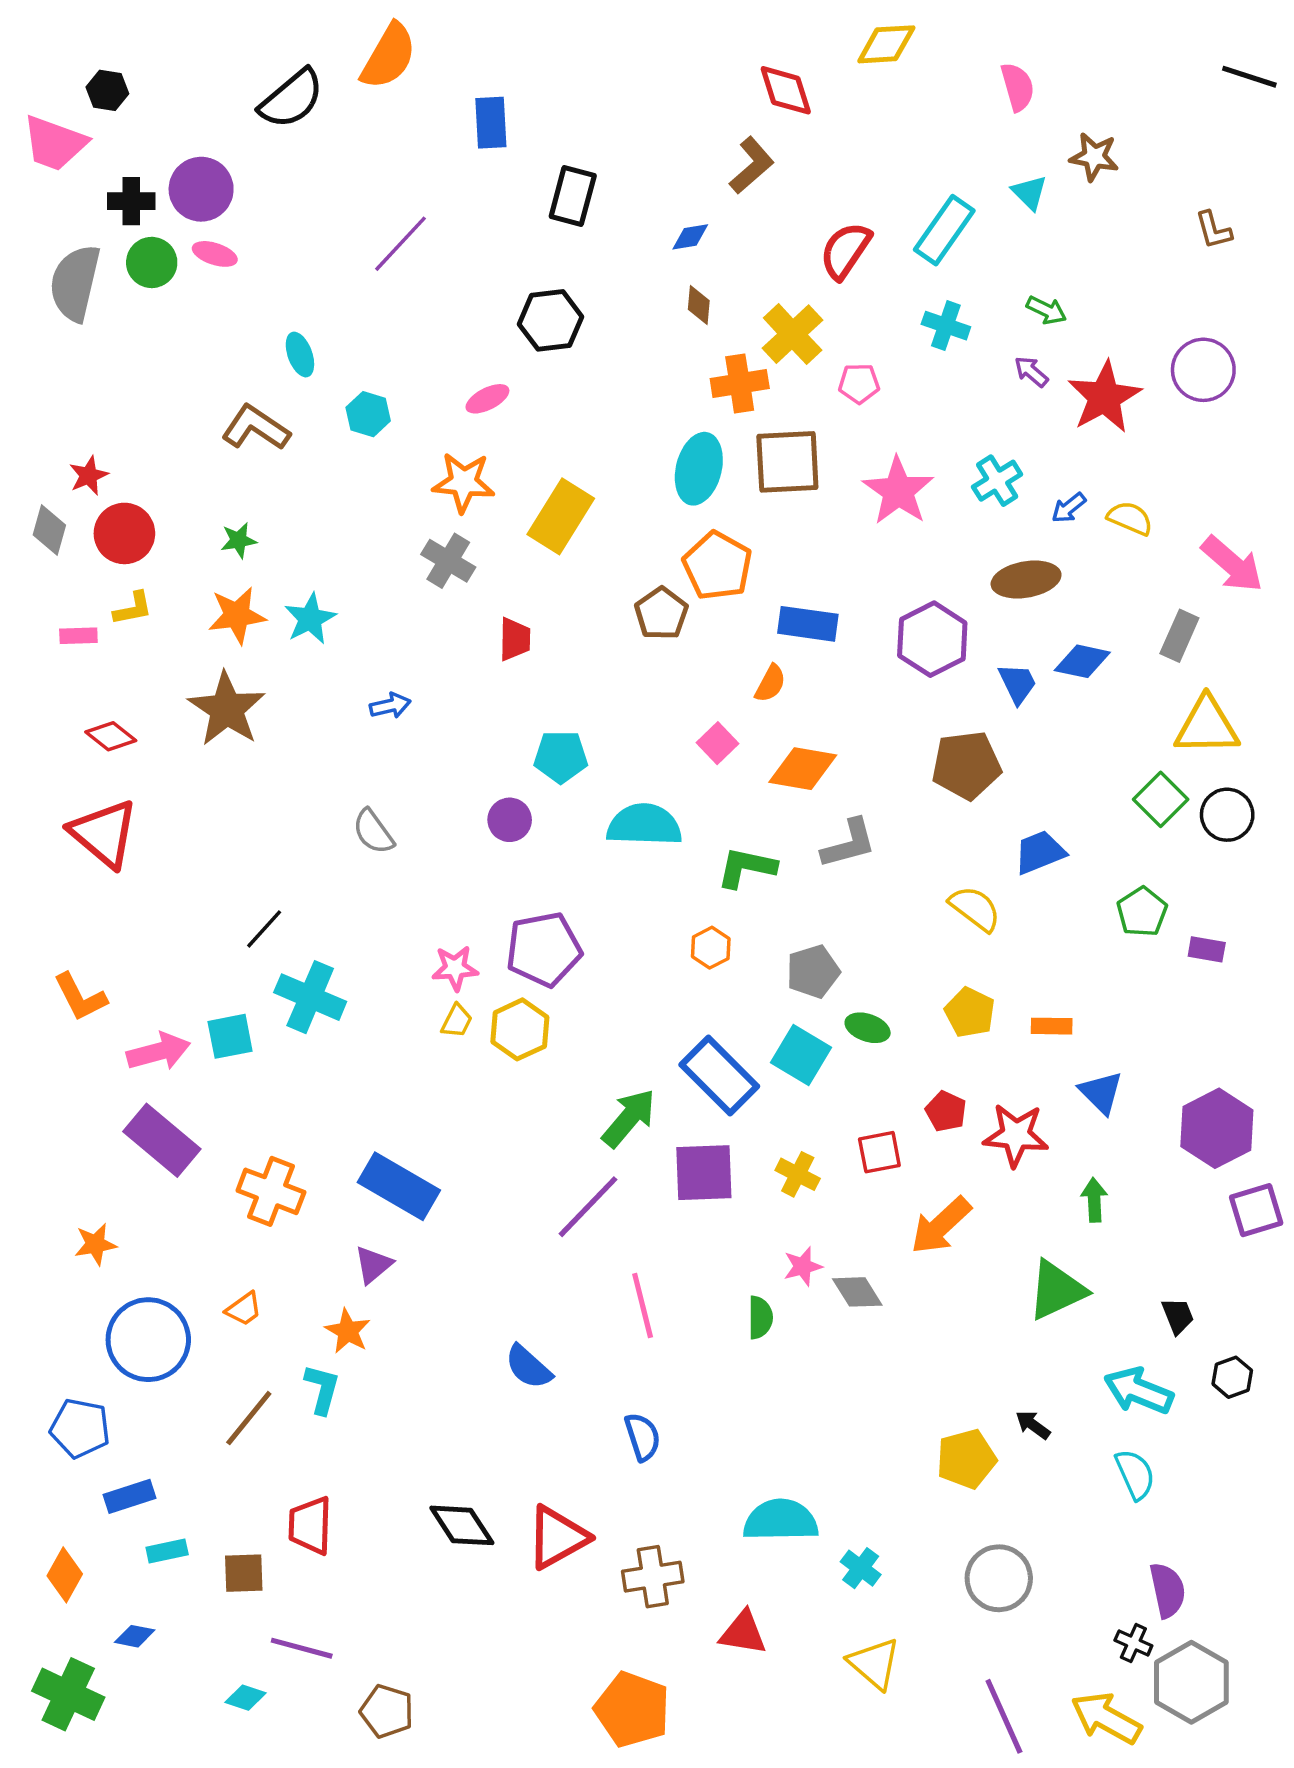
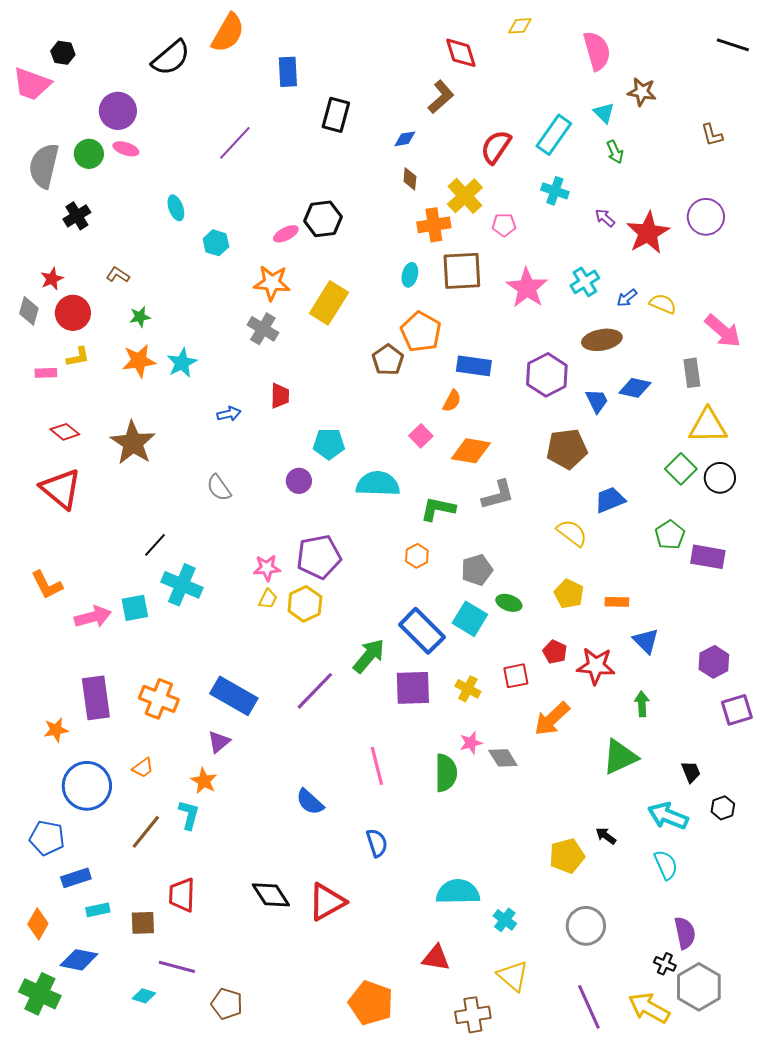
yellow diamond: (886, 44) -> (520, 26), size x0.7
pink semicircle: (1018, 87) -> (597, 51), size x1.4
black cross: (131, 201) -> (77, 216), moved, turned -32
green arrow: (1046, 310) -> (615, 152), moved, turned 40
black hexagon: (551, 320) -> (323, 219), moved
brown L-shape: (256, 428) -> (118, 275), moved, size x0.6
cyan ellipse: (699, 469) -> (410, 275), size x0.6
gray rectangle: (1179, 636) -> (692, 373), turned -32
red trapezoid: (515, 639) -> (280, 396), moved
brown star: (227, 709) -> (133, 443), moved
purple rectangle: (1207, 949) -> (708, 557), size x1.6
purple hexagon: (1217, 1128) -> (714, 662), size x0.7
purple rectangle: (162, 1140) -> (96, 698), moved, turned 42
purple line: (588, 1207) -> (315, 691), moved
green semicircle: (760, 1317) -> (446, 773), size x1.5
brown cross: (653, 1577) -> (473, 1015), moved
blue diamond: (135, 1636) -> (79, 960), size x1.6

